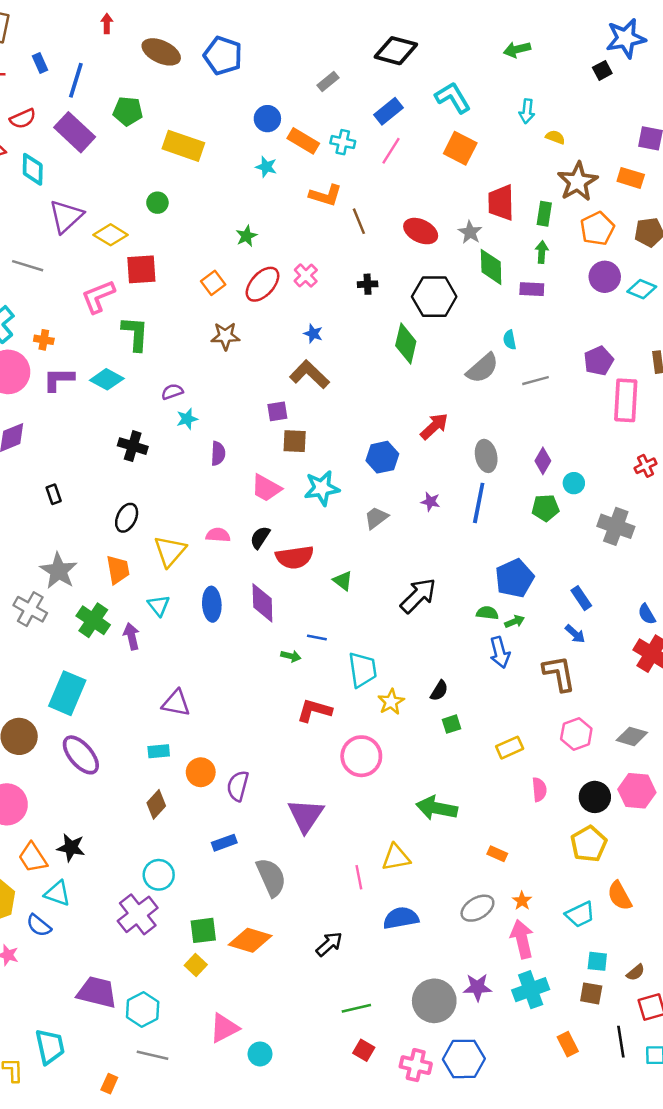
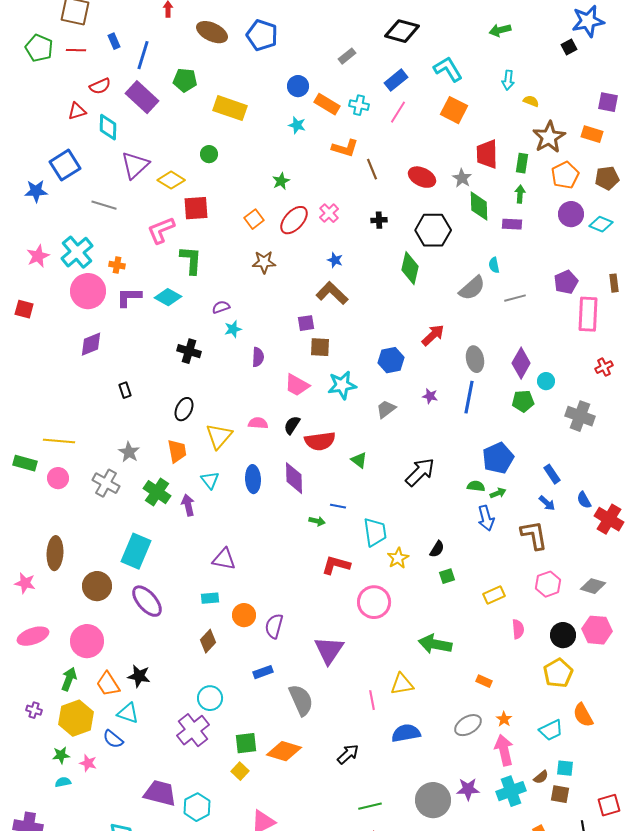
purple diamond: (543, 461) -> (521, 363), size x1.4
gray star: (59, 571) -> (129, 452), size x0.7
blue semicircle: (647, 614) -> (584, 500), moved
brown semicircle: (636, 972) -> (541, 777), moved

